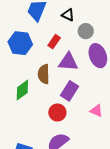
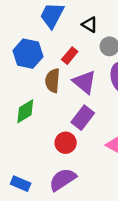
purple triangle: (68, 62) -> (84, 82), turned 30
brown semicircle: (44, 74) -> (53, 81), moved

